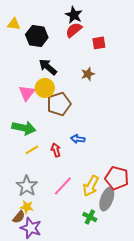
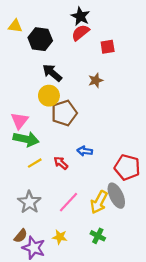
pink triangle: (27, 93) -> (20, 121), moved
red arrow: (56, 150) -> (61, 163), turned -32
red pentagon: (117, 178) -> (127, 167), moved
gray ellipse: (107, 199) -> (116, 196), moved, turned -45
yellow star: (27, 207) -> (60, 237), moved

